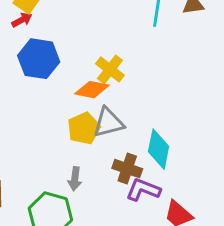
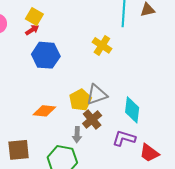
yellow cross: (110, 69) -> (102, 45), moved
orange diamond: (92, 90) -> (44, 111), moved
brown cross: (127, 169) -> (92, 119), moved, turned 36

